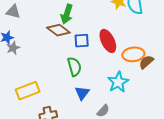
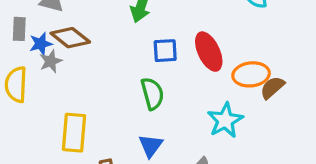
brown diamond: (58, 30) -> (70, 38), moved
yellow rectangle: (28, 91) -> (74, 133), turned -65
blue triangle: (82, 93) -> (151, 146), moved

